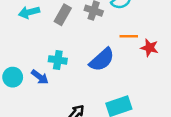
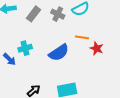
cyan cross: (58, 60) -> (25, 48), turned -32

